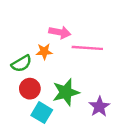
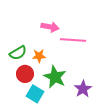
orange star: (44, 52) -> (39, 56), moved
green star: (66, 92) -> (55, 77), turned -30

